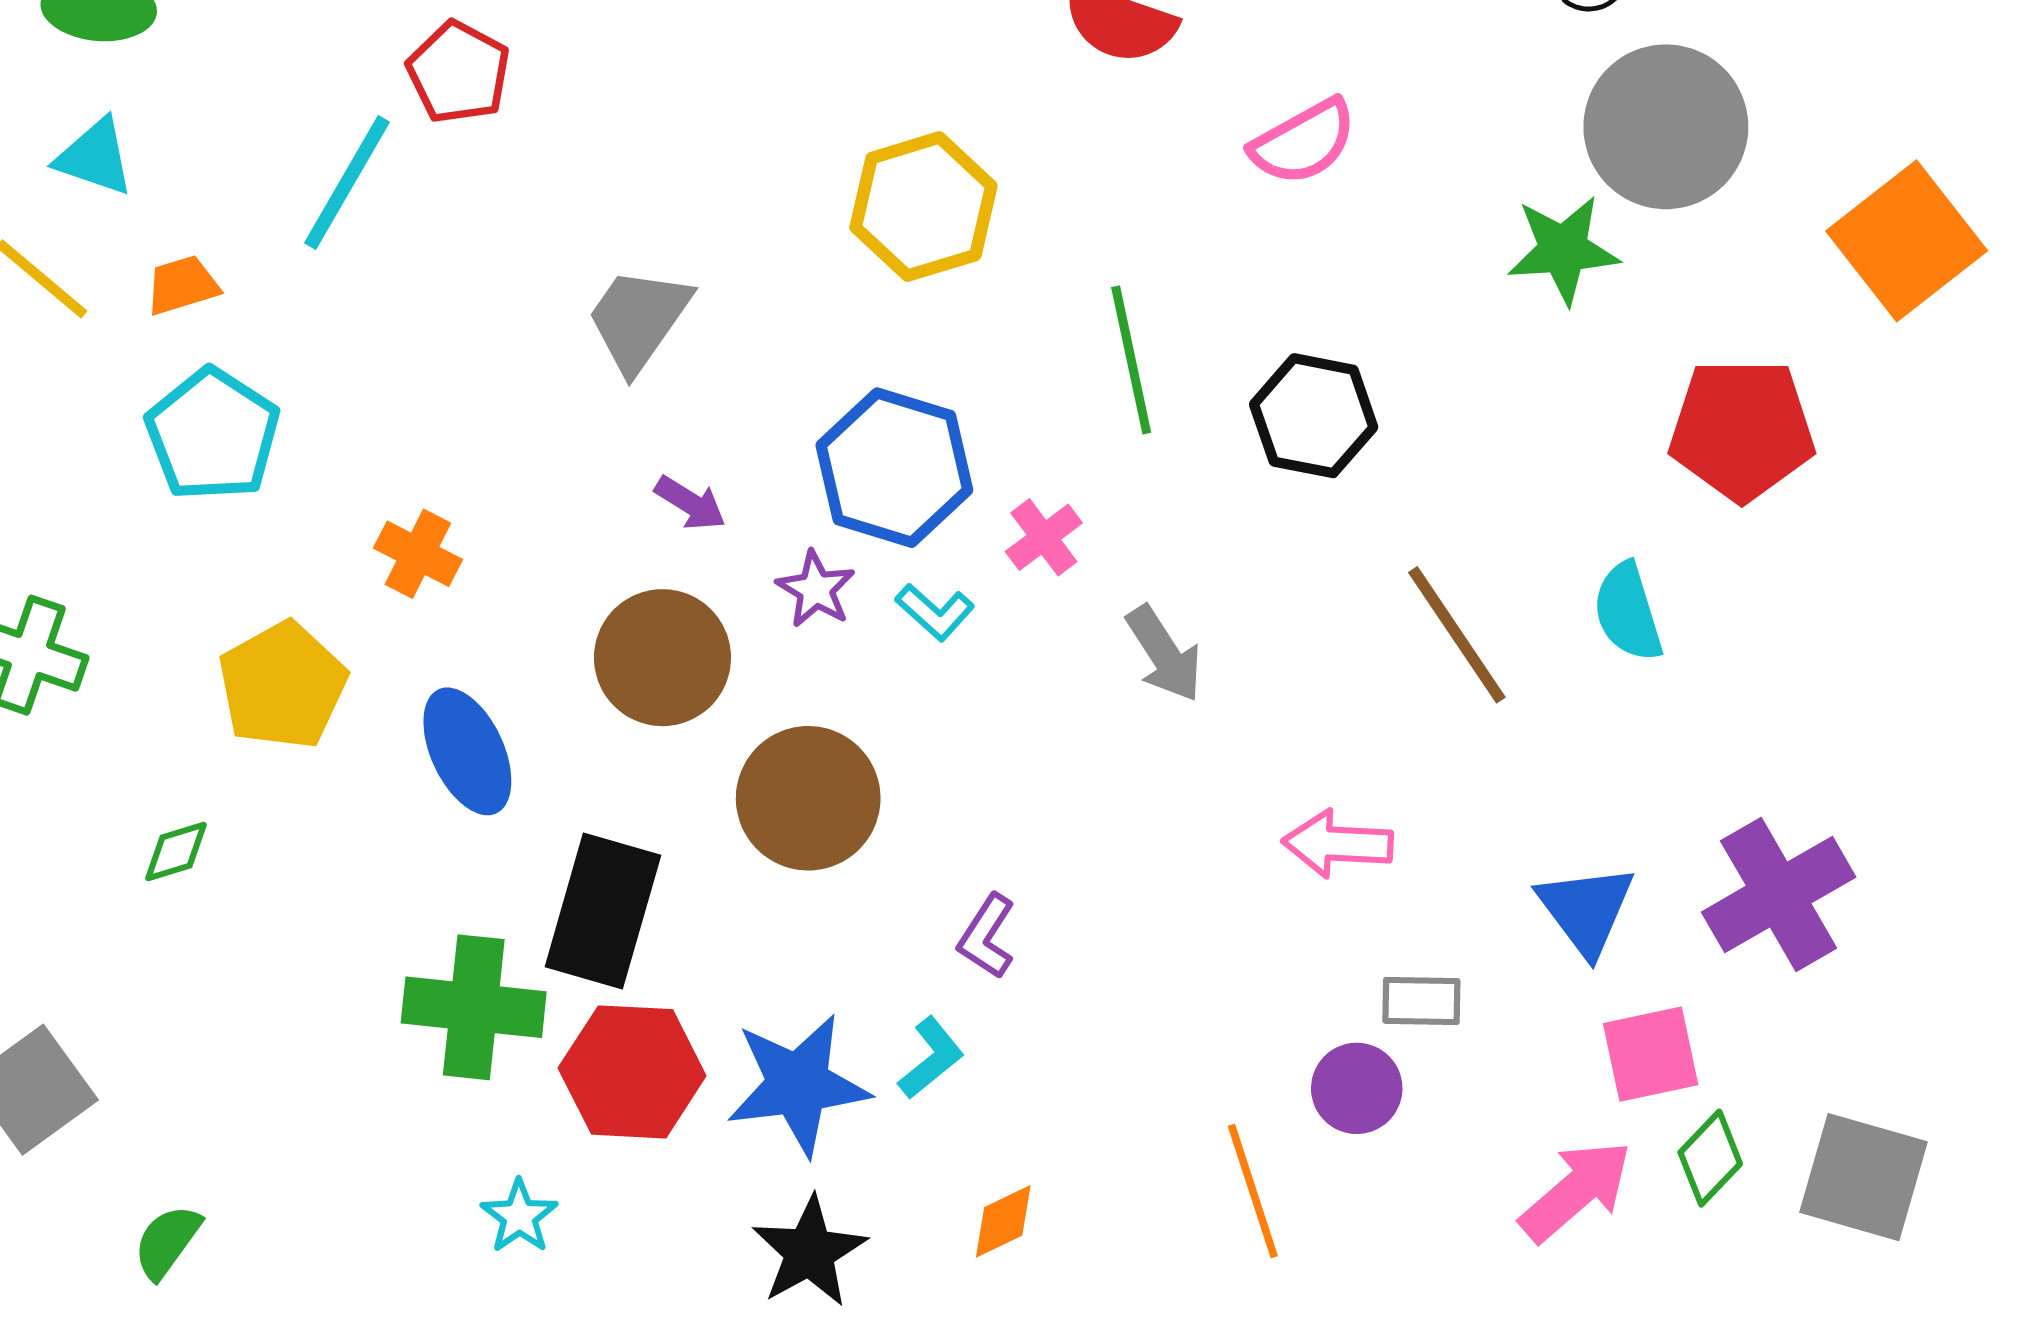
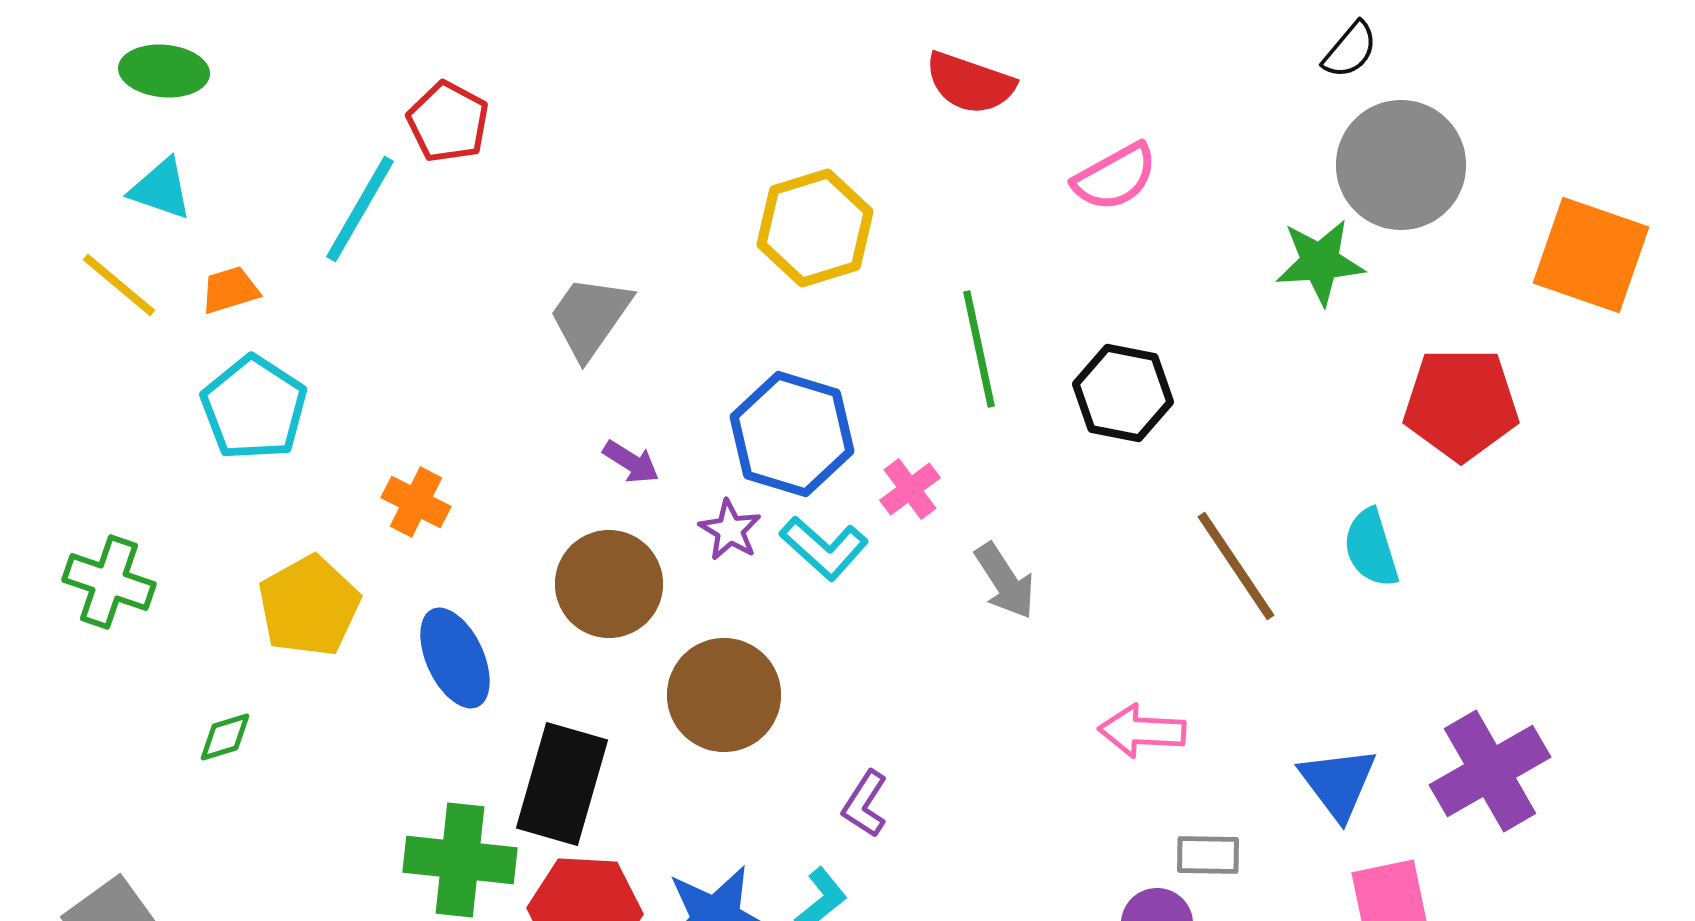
orange square: (1907, 241) -> (1591, 255), turned -33
cyan L-shape: (935, 612) -> (824, 548), size x1.4

